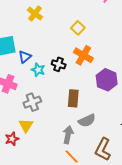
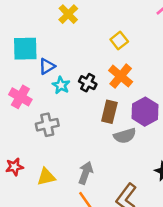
brown rectangle: (73, 98) -> (109, 112), moved
gray semicircle: (87, 121) -> (125, 136), moved
yellow triangle: (26, 125) -> (46, 177), moved, turned 35

